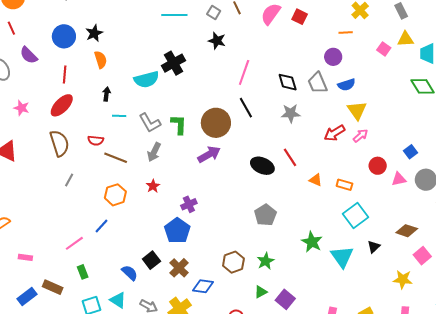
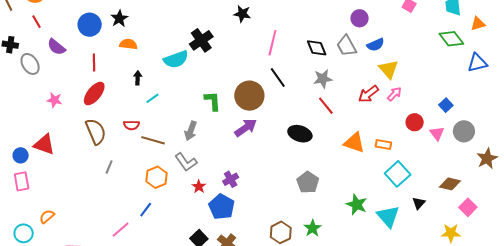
orange semicircle: (101, 60) -> (128, 44), turned -60
cyan line: (119, 116) -> (152, 98), turned -32
gray L-shape: (150, 123) -> (186, 162), moved
red line: (290, 157) -> (326, 106), moved
pink triangle: (399, 179) -> (437, 133), turned -49
orange triangle: (316, 180) -> (354, 143), size x1.6
red star: (153, 186) -> (199, 187), moved

